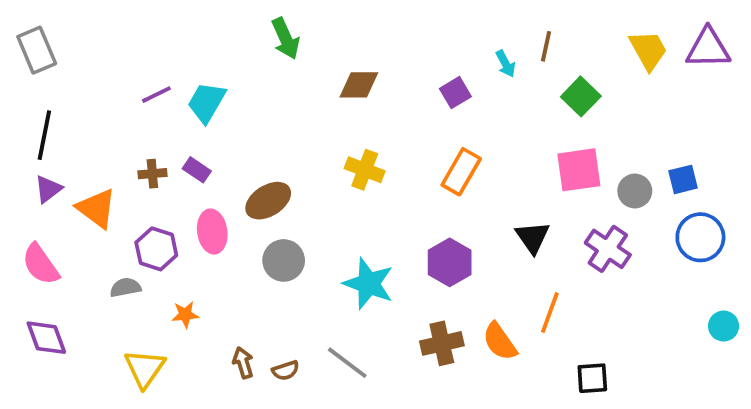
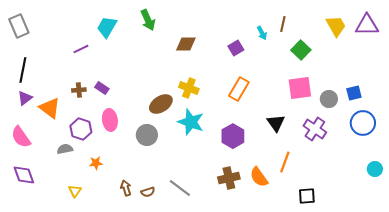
cyan trapezoid: (206, 102) -> (107, 27), moved
brown ellipse: (268, 201) -> (161, 104), moved
cyan star: (369, 284) -> (191, 122), moved
yellow triangle: (145, 369) -> (75, 191), size x0.6

